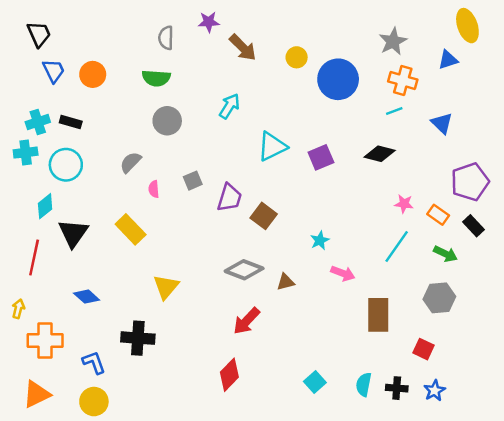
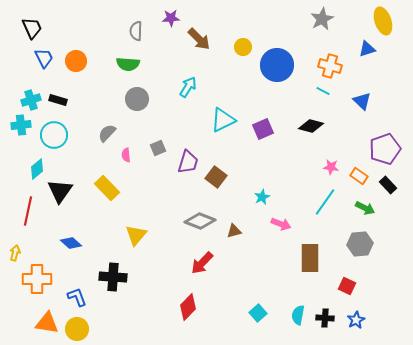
gray star: (393, 41) -> (322, 19), moved
cyan line: (394, 111) -> (323, 91), turned 48
orange triangle: (37, 394) -> (47, 323), moved, turned 35

